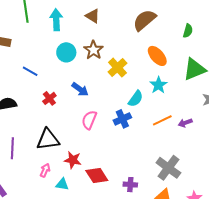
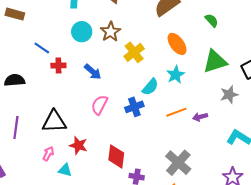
green semicircle: (188, 31) -> (212, 20), turned -64
red cross: (49, 98) -> (58, 66), moved, turned 32
red diamond: (97, 175) -> (116, 156), moved, turned 35

